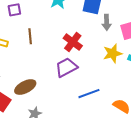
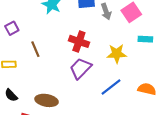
yellow star: (113, 53) -> (117, 54), moved, turned 30
brown ellipse: (25, 87) -> (47, 100), turned 55

